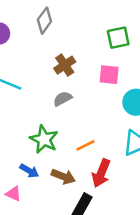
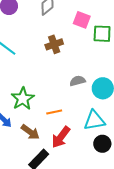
pink square: (109, 75) -> (82, 20), moved
gray semicircle: (63, 99) -> (78, 81), moved

